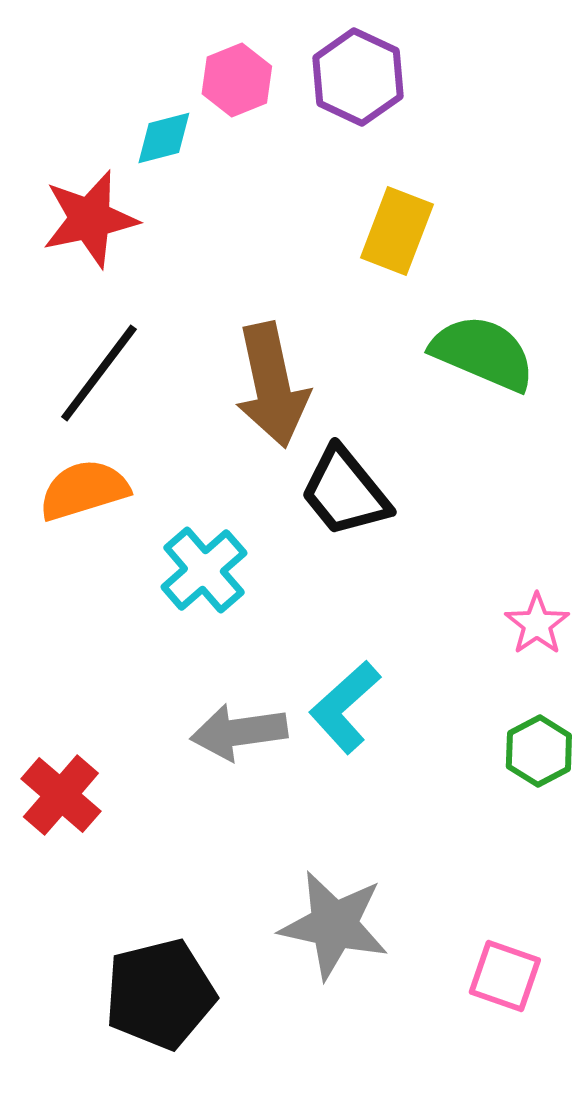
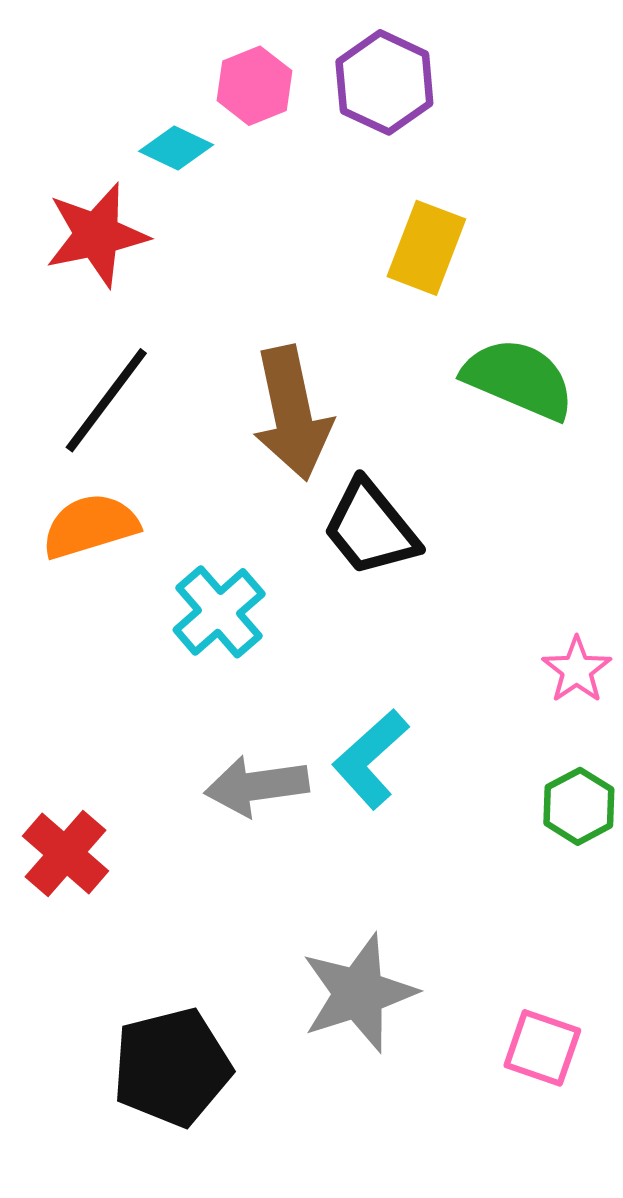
cyan diamond: (164, 138) -> (176, 148), turned 40
gray star: (334, 925) -> (359, 993), turned -30

